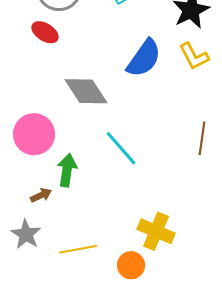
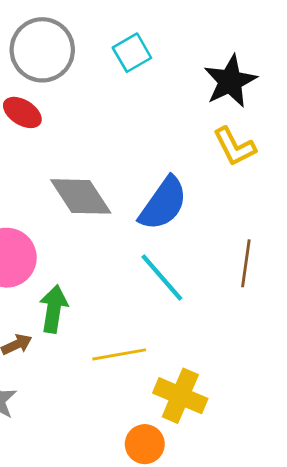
blue semicircle: (144, 58) -> (163, 204), moved
cyan line: (121, 148) -> (162, 278), moved
yellow line: (78, 249) -> (119, 354), moved

